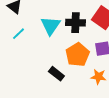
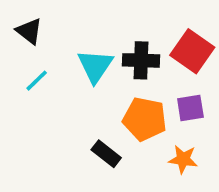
orange pentagon: (77, 55) -> (145, 119), turned -30

